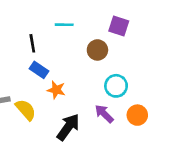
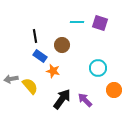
cyan line: (64, 25) -> (77, 22), moved
brown circle: (97, 50) -> (62, 45), moved
purple arrow: (104, 114) -> (85, 100), moved

